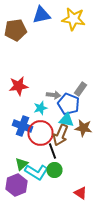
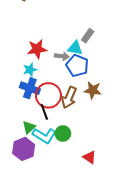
red star: (18, 86) -> (37, 49), moved
gray rectangle: (80, 89) -> (88, 36), moved
cyan star: (40, 108) -> (30, 70), moved
cyan triangle: (66, 120) -> (75, 48), moved
black line: (52, 151) -> (44, 112), moved

